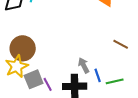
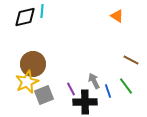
green line: (115, 81) -> (126, 86), moved, turned 66
purple line: (48, 84) -> (71, 89), moved

